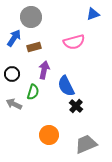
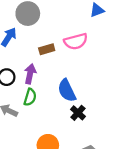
brown rectangle: (34, 47) -> (47, 49), moved
purple arrow: (44, 70) -> (30, 74), moved

